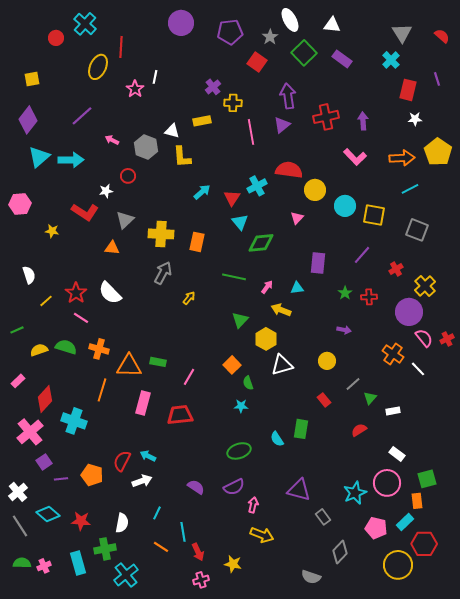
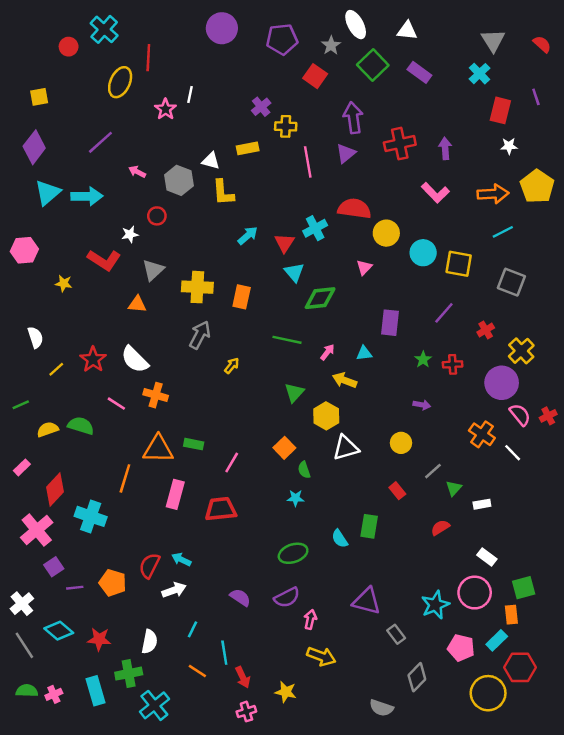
pink line: (81, 318) -> (116, 404), moved
orange cross: (99, 349) -> (156, 395), moved

